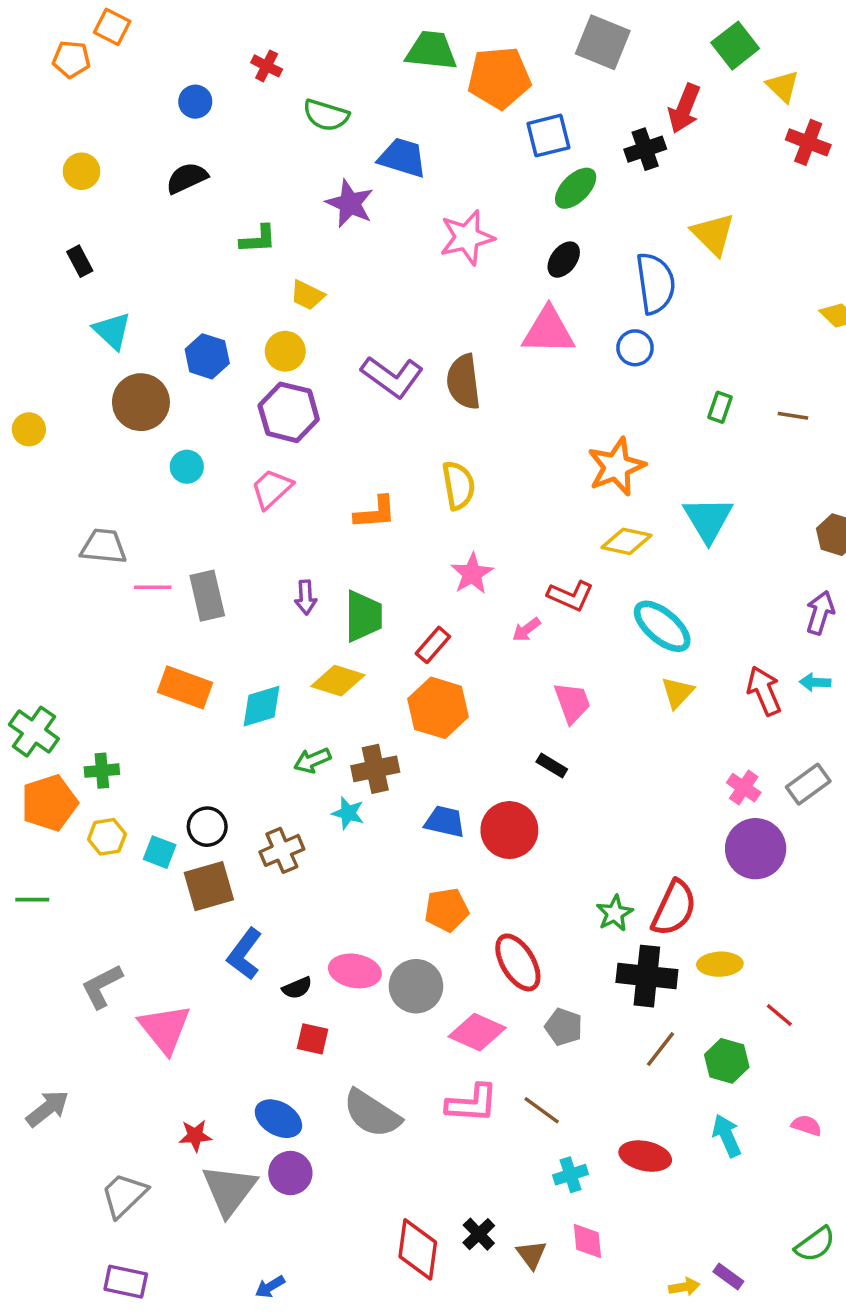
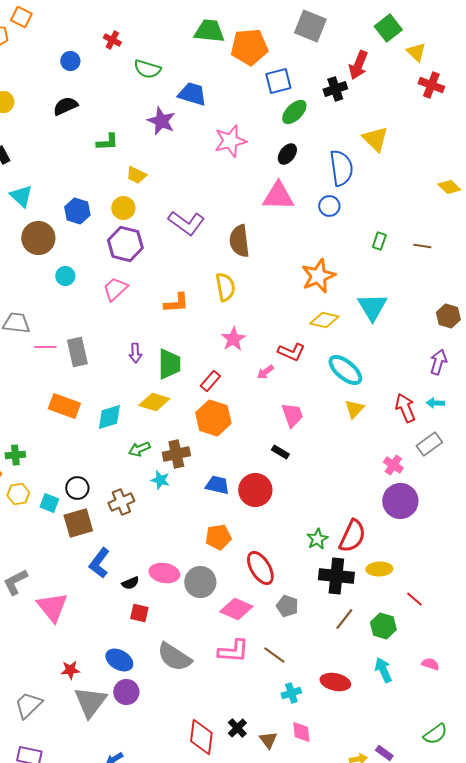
brown semicircle: (464, 382) -> (239, 241), moved
gray rectangle: (808, 784) -> (429, 444), moved

